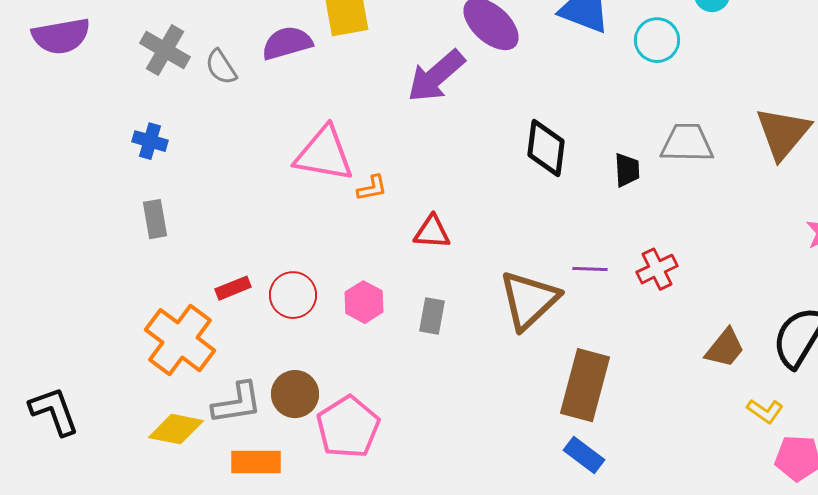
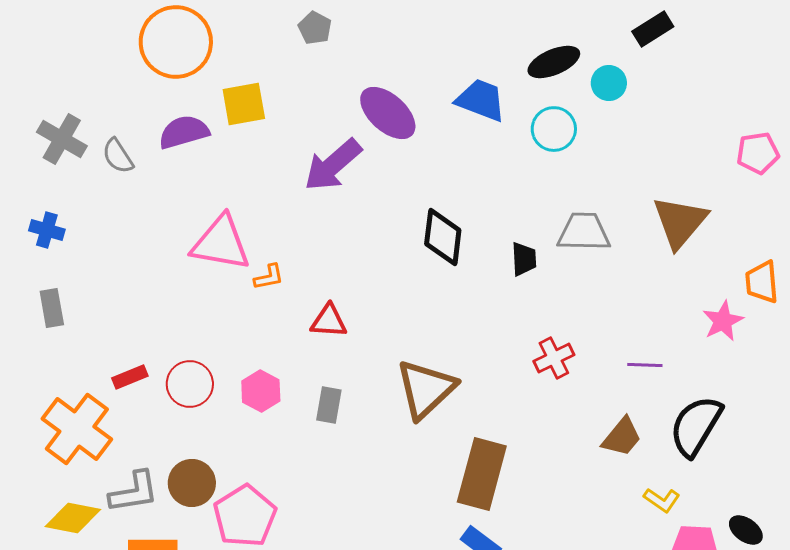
purple line: (590, 269) -> (645, 365), moved

